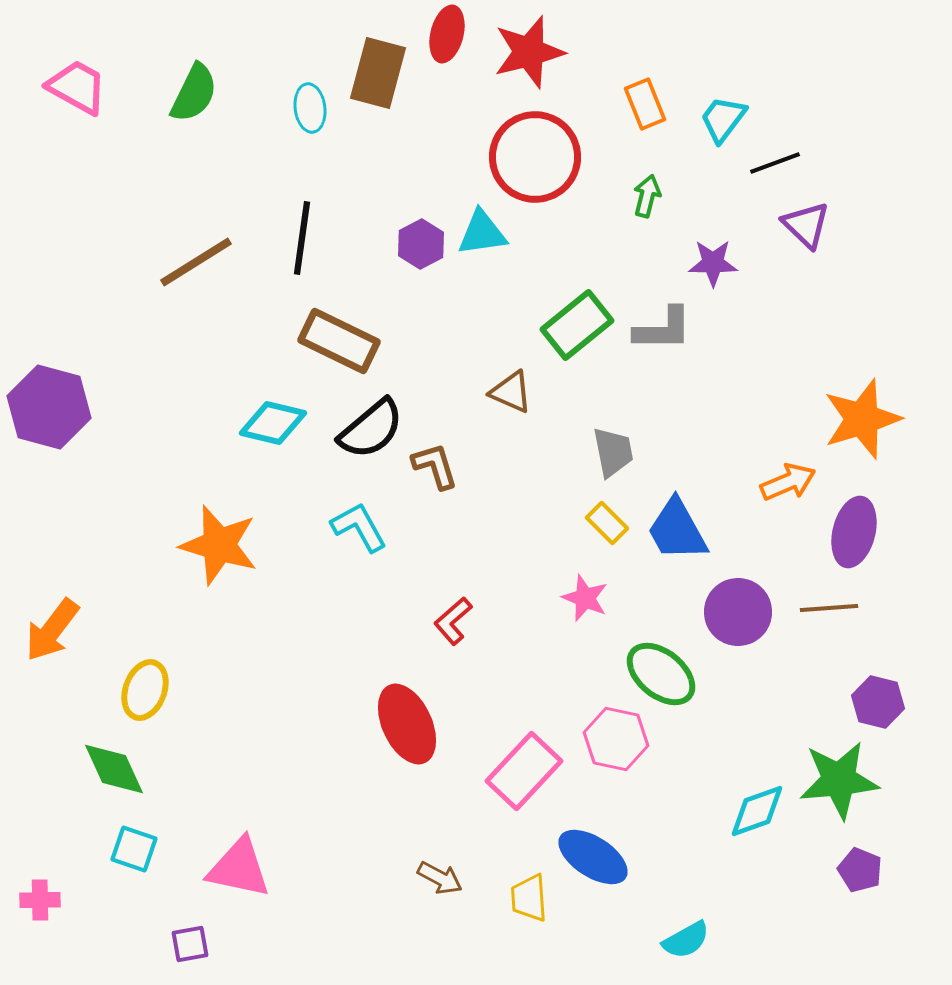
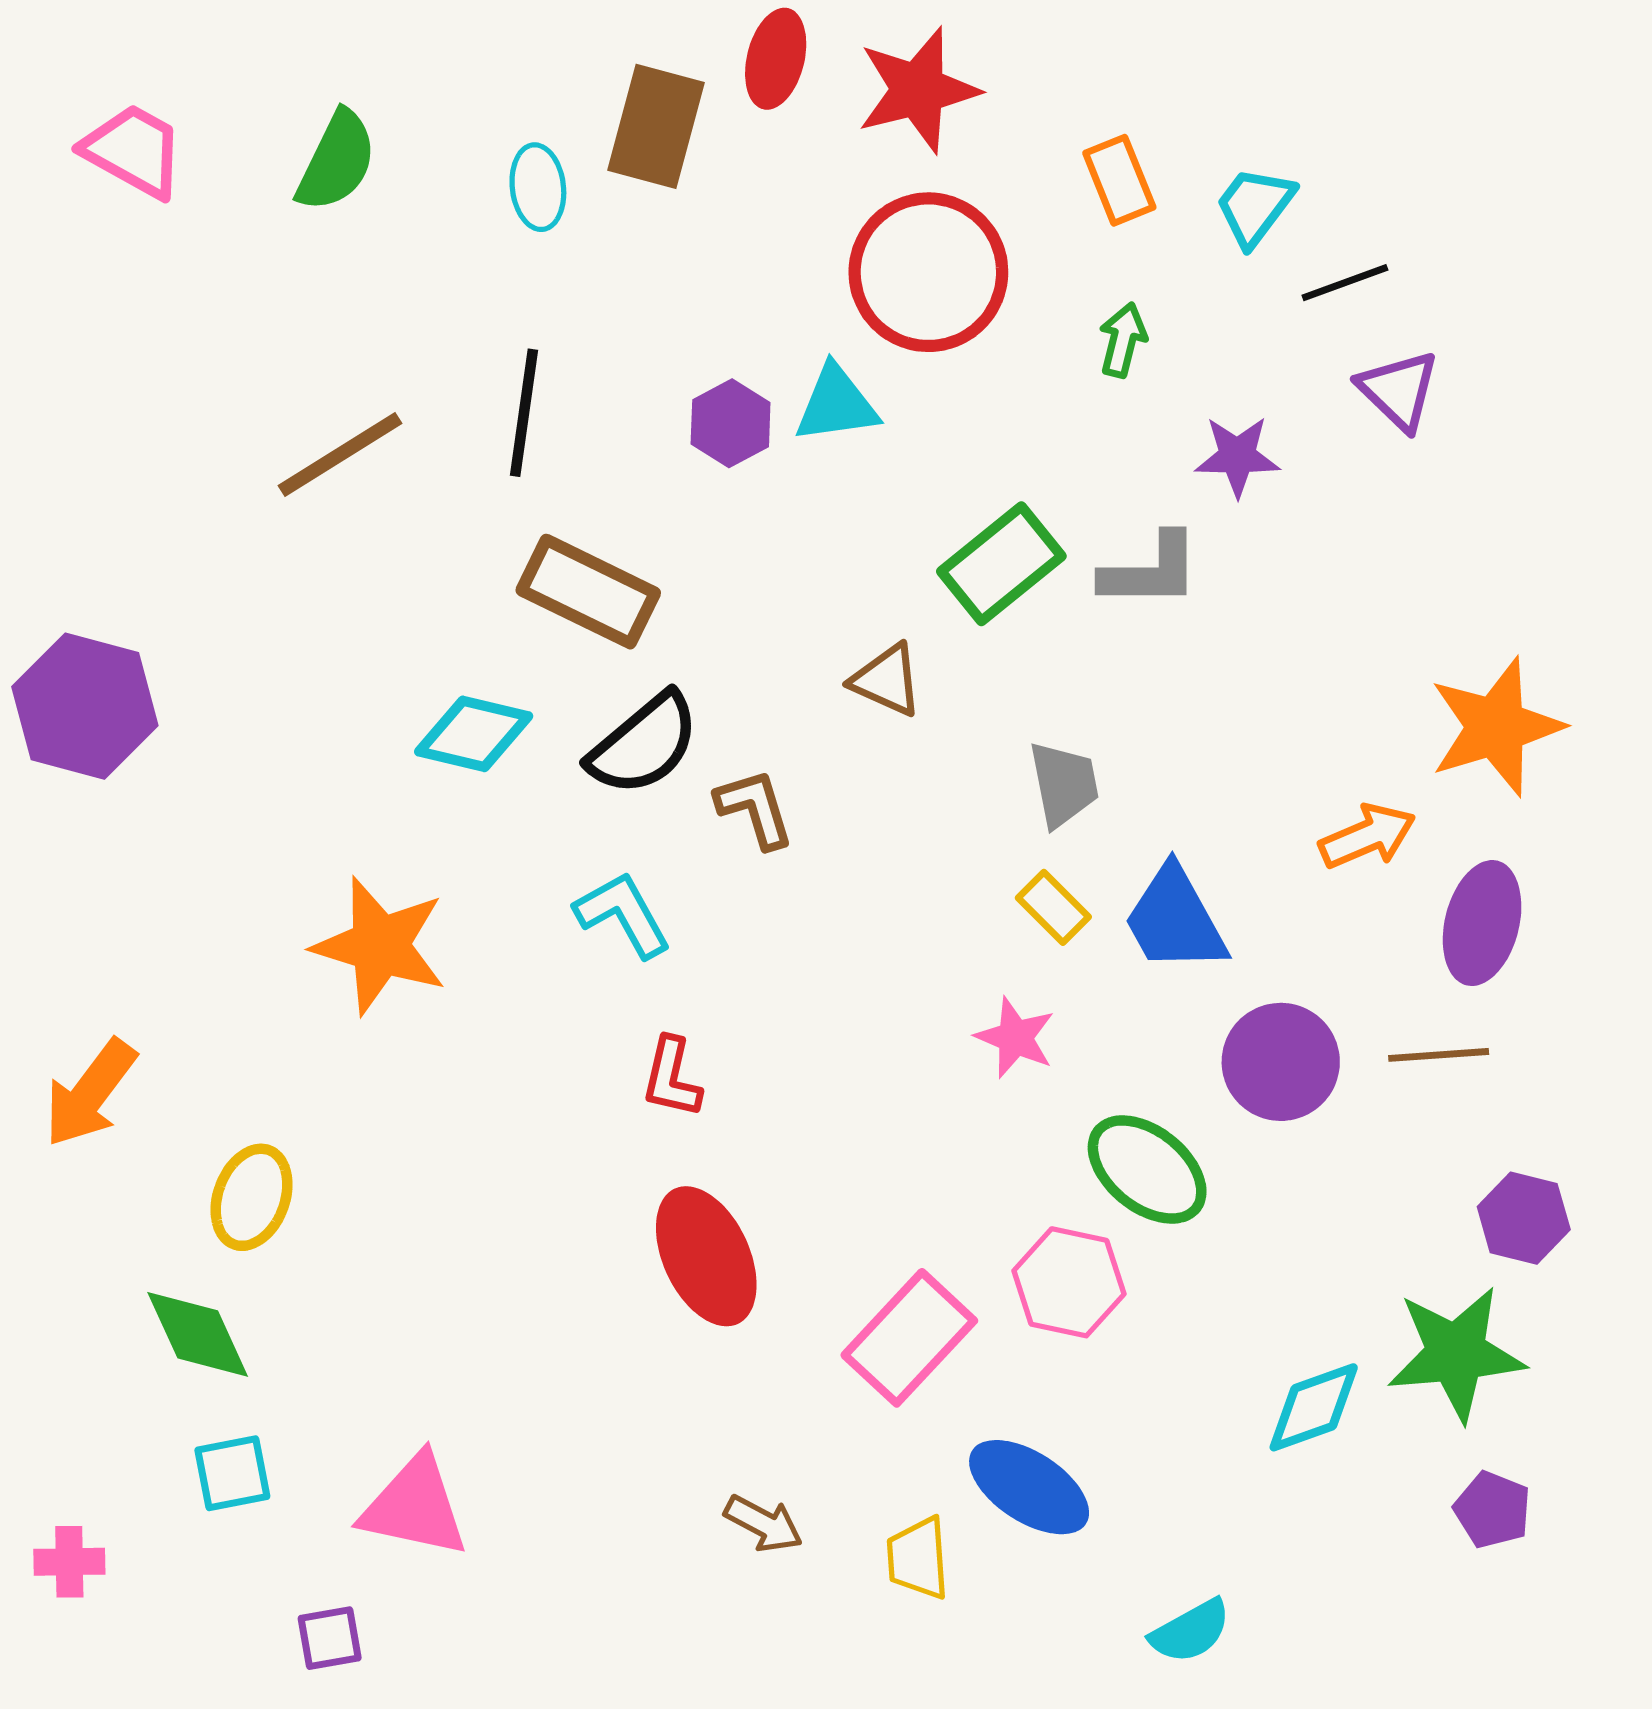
red L-shape: (453, 621) -> (672, 1078), moved, turned -36
cyan square: (134, 849) -> (232, 1473), turned -30

